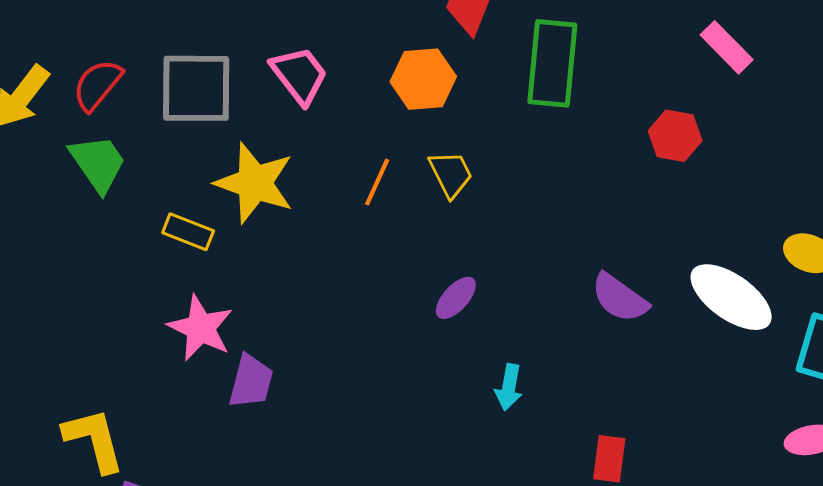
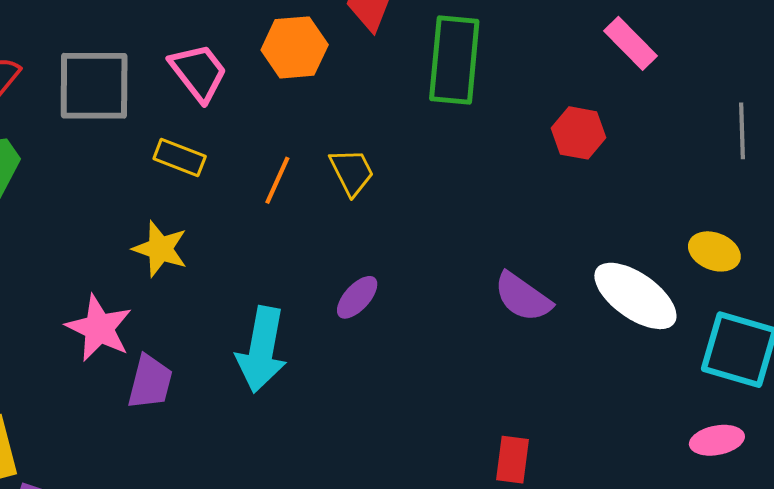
orange hexagon: (423, 79) -> (295, 47), moved
yellow star: (255, 183) -> (160, 249), moved, size x0.7
yellow rectangle: (188, 232) -> (180, 157), moved
cyan arrow: (509, 387) -> (262, 350), moved, size x1.8

